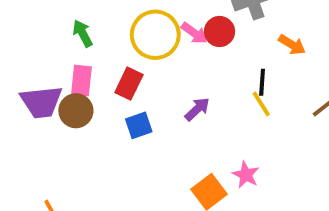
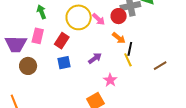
red circle: (220, 31) -> (119, 16), moved
orange arrow: (292, 45) -> (119, 38), moved
brown circle: (76, 111) -> (28, 66), moved
pink star: (246, 175) -> (110, 80), moved

